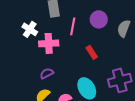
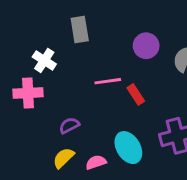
pink line: (73, 26) -> (108, 81), moved, turned 72
pink cross: (49, 43) -> (28, 93), moved

